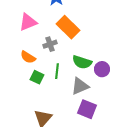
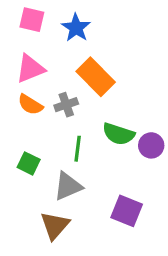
orange semicircle: (28, 57) -> (30, 105), moved
green square: (37, 77) -> (29, 163), moved
gray triangle: (80, 86) -> (68, 186), moved

